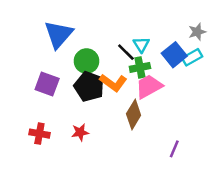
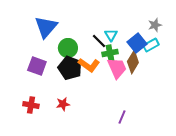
pink trapezoid: (149, 86) -> (117, 68), turned 95
brown diamond: (134, 114) -> (133, 62), moved
purple line: (174, 149) -> (122, 117), moved

